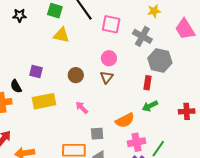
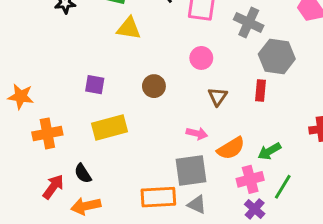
brown triangle: (107, 77) -> (218, 96), moved
black semicircle: (16, 86) -> (83, 173), moved
green arrow: (150, 106) -> (269, 151), moved
pink arrow: (82, 108) -> (197, 133), moved, turned 152
gray square: (97, 134) -> (191, 170), size x1.6

